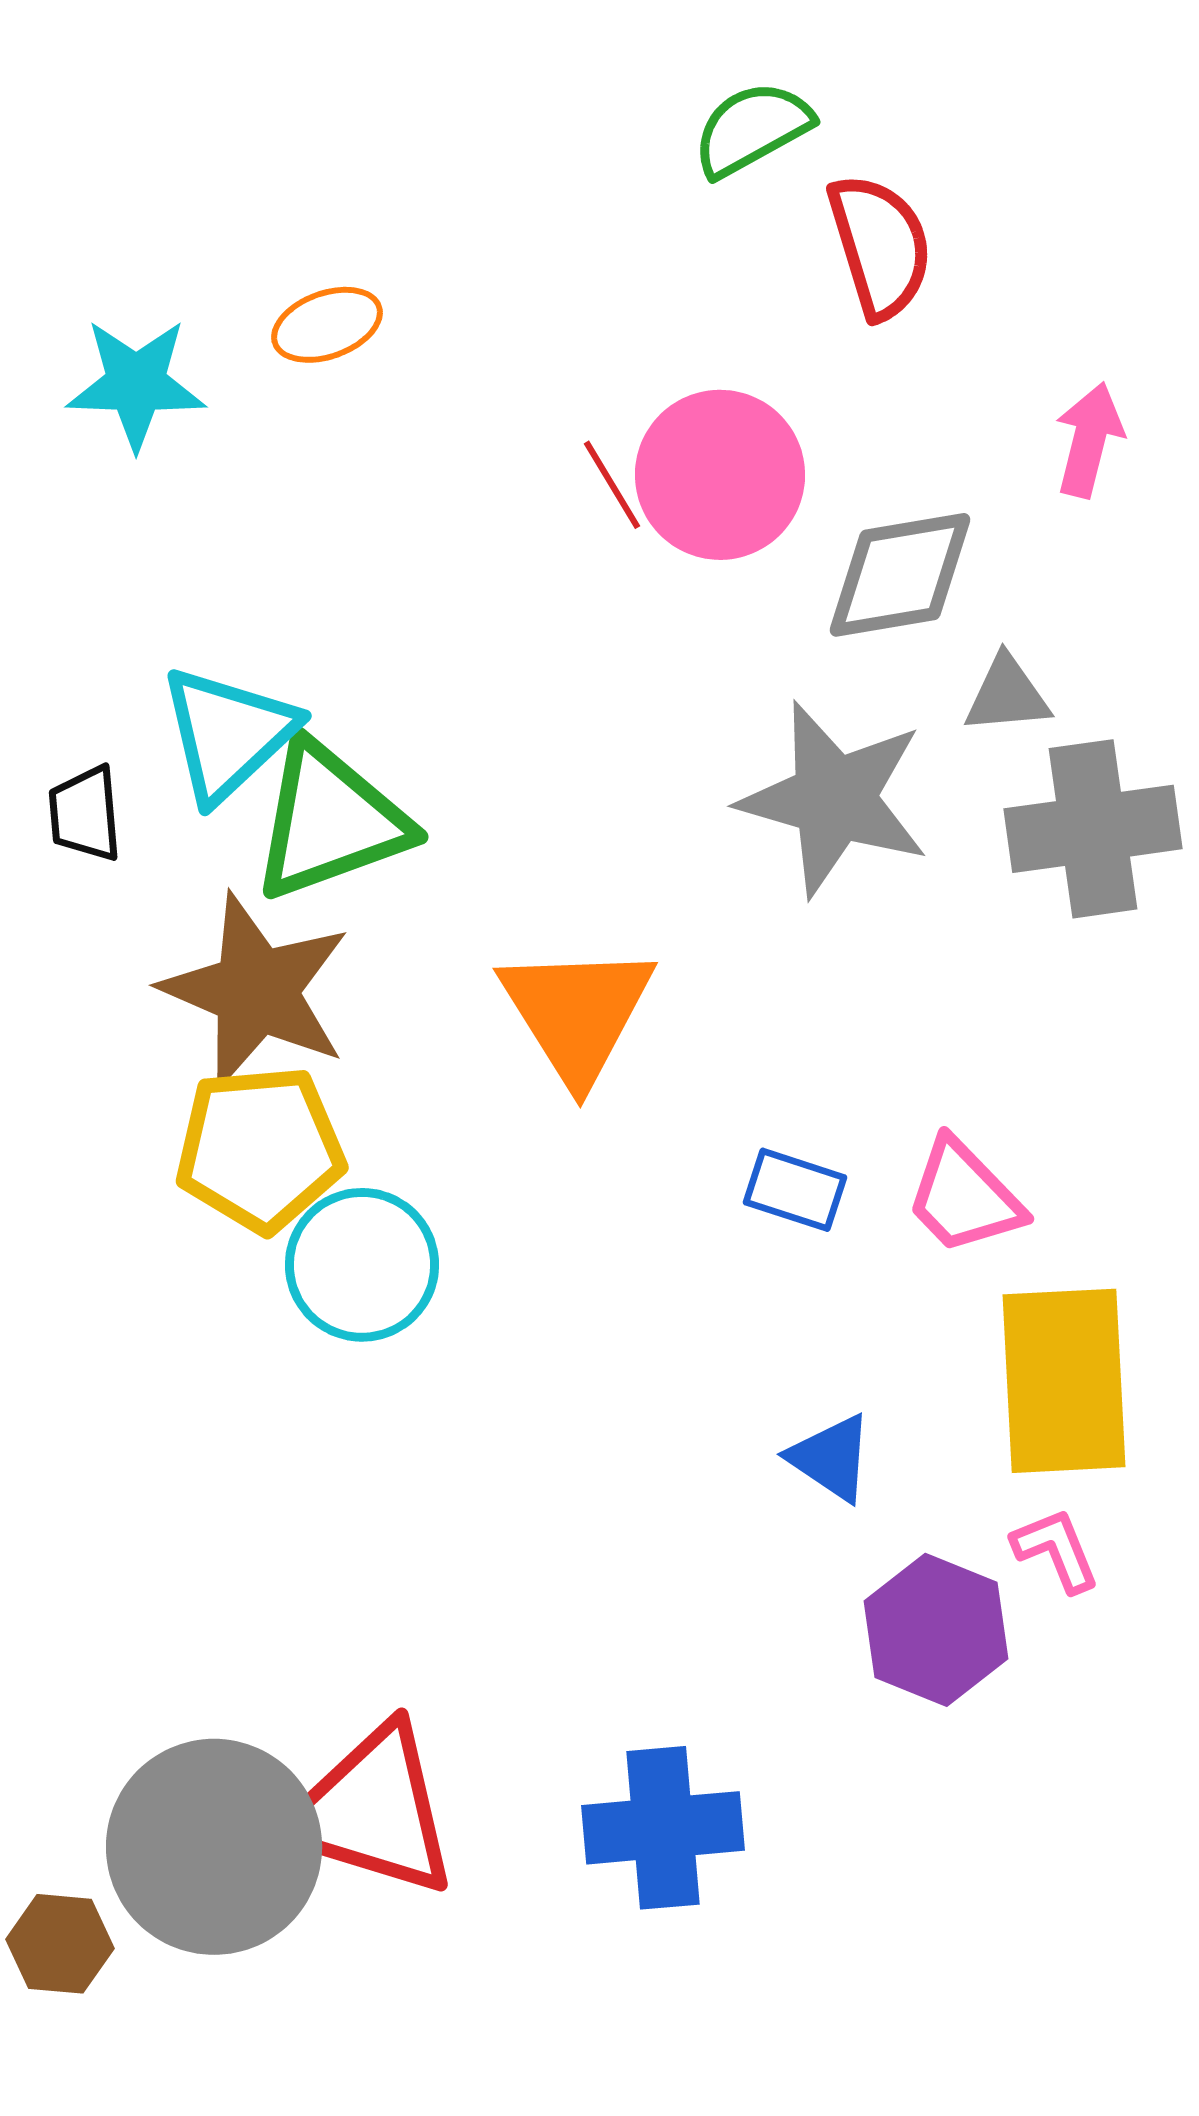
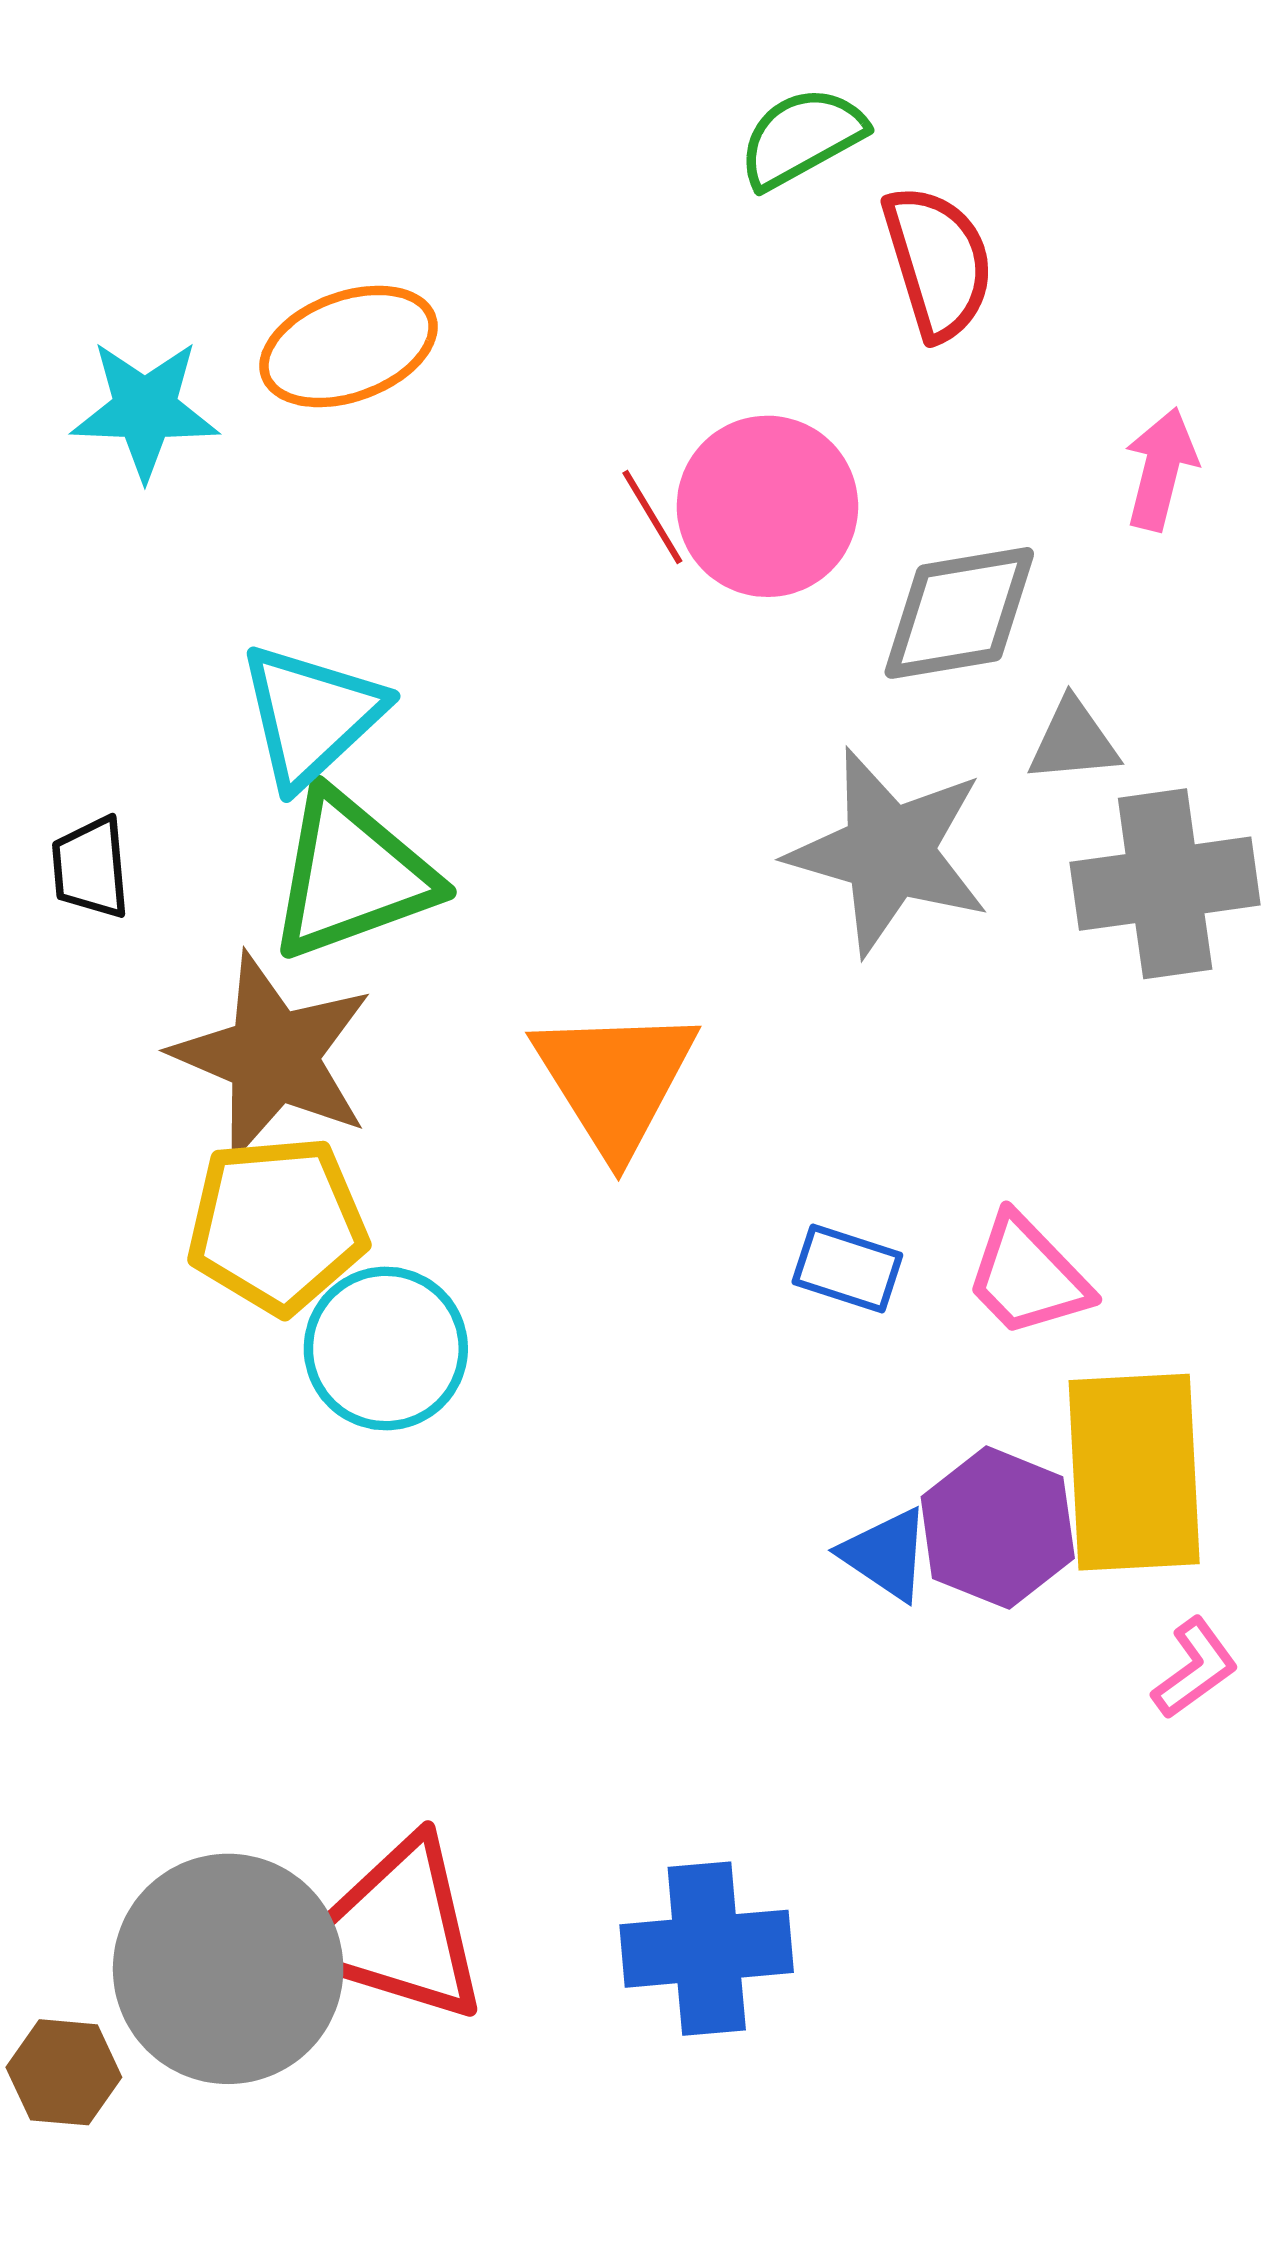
orange ellipse: (327, 325) -> (349, 346), size x1.5
cyan triangle: (228, 734) -> (311, 715), moved
pink L-shape: (1056, 1550) -> (1195, 1668), moved, turned 76
purple hexagon: (936, 1630) -> (998, 1528), moved

